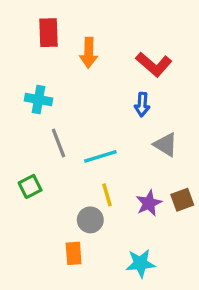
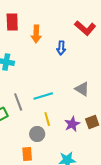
red L-shape: (154, 64) -> (85, 28), moved
blue arrow: (142, 105) -> (61, 48), moved
gray line: (59, 143) -> (18, 102), moved

